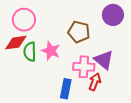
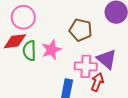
pink star: (51, 51) -> (51, 50), turned 30

